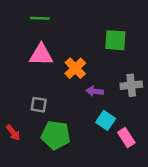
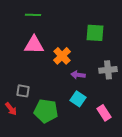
gray square: (39, 105) -> (23, 91), moved
cyan square: (106, 120) -> (78, 99), moved

